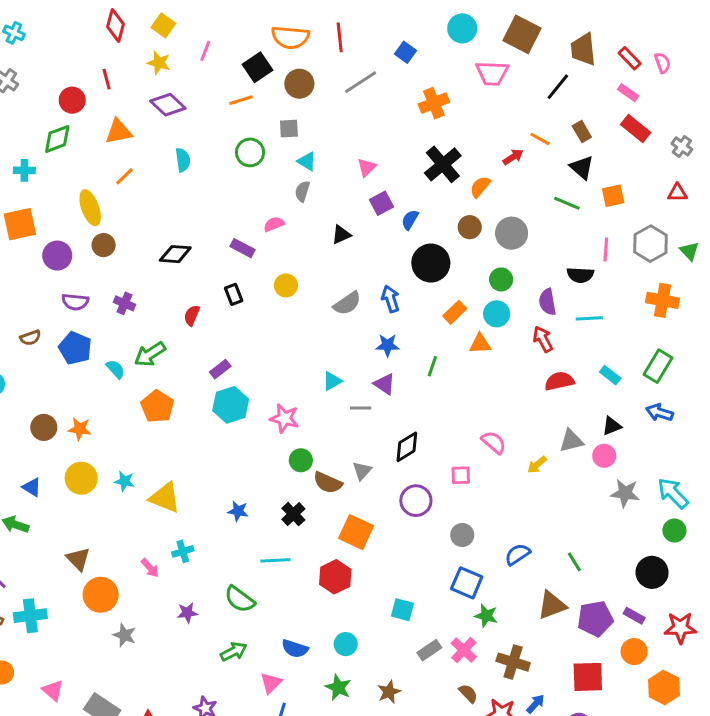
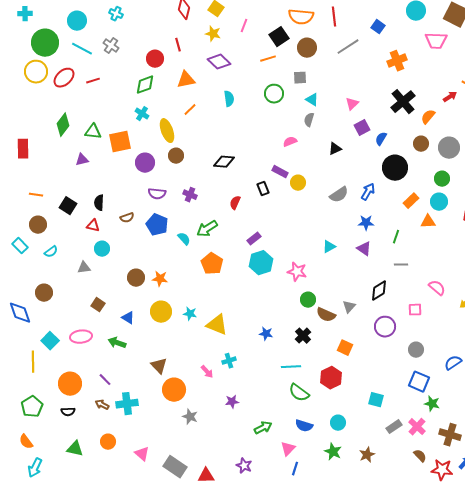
cyan cross: (24, 170) -> (142, 114), moved, turned 32
purple rectangle: (243, 248) -> (280, 172), moved
blue arrow: (391, 299) -> (368, 192), turned 48
gray line: (361, 408) -> (401, 265), moved
orange square: (356, 532) -> (345, 348), size x0.7
green semicircle: (240, 599) -> (299, 393), moved

